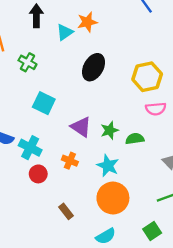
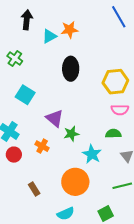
black ellipse: (94, 67) -> (71, 69), turned -35
green star: (109, 130) -> (71, 134), moved
green semicircle: (135, 139) -> (113, 134), moved
cyan star: (108, 166) -> (92, 154), moved

